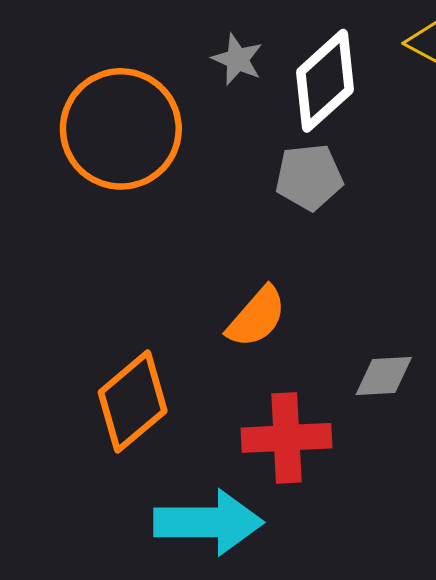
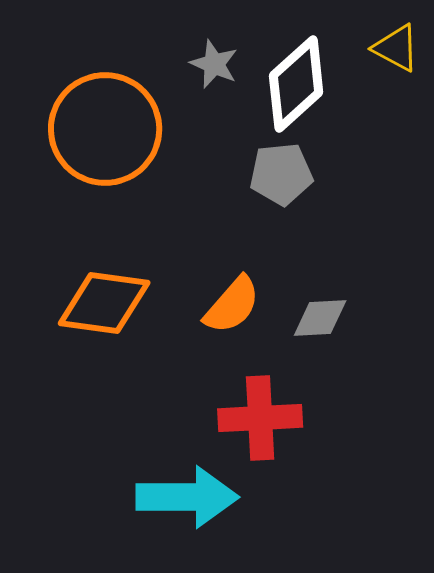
gray diamond: (384, 376) -> (320, 318), moved
orange diamond: (133, 402) -> (104, 303), moved, turned 48

